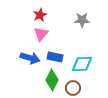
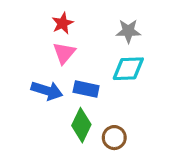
cyan diamond: (82, 64) -> (128, 69), moved

